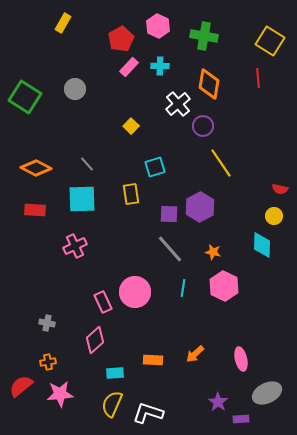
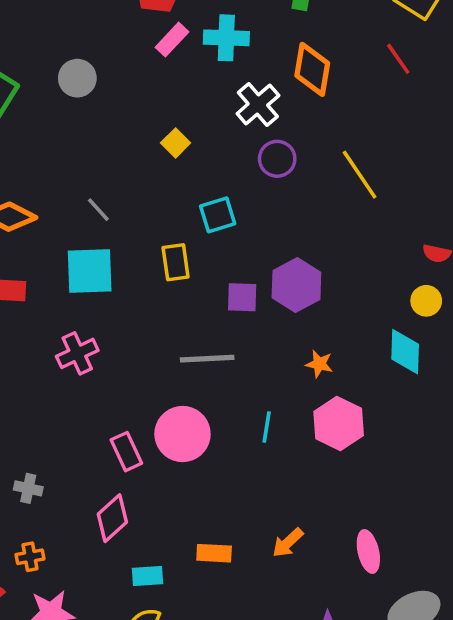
cyan cross: (160, 66) -> (226, 38), size x1.4
red line: (258, 78) -> (398, 59), turned -30
purple circle: (203, 126) -> (277, 159), moved
yellow line: (221, 163) -> (360, 175), moved
gray line: (170, 249) -> (207, 359), moved, turned -52

